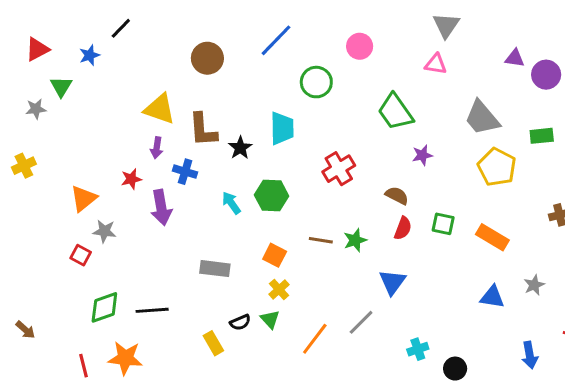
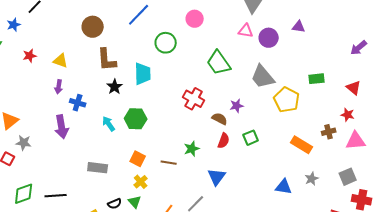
purple circle: (546, 75) -> (269, 38), moved
yellow triangle: (160, 109) -> (61, 61), size x0.7
gray trapezoid: (482, 118) -> (263, 77), moved
brown L-shape: (203, 130) -> (107, 60), moved
purple star: (422, 155) -> (237, 106), moved
red cross: (339, 169) -> (194, 99), moved, turned -30
red star: (131, 179) -> (30, 56), moved
green square: (443, 224) -> (251, 138), turned -35
orange rectangle: (492, 237) -> (302, 145), moved
brown line: (321, 240) -> (169, 163), moved

